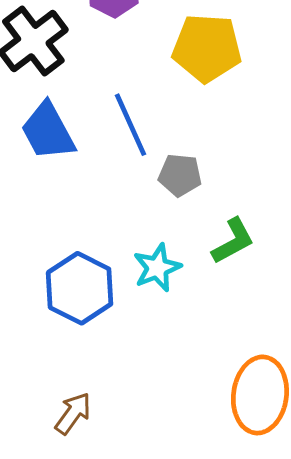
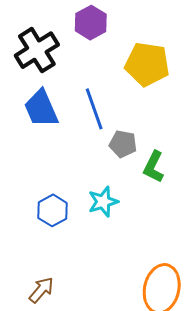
green L-shape: (233, 241) -> (154, 167), moved, turned 140
blue hexagon: (80, 288) -> (53, 210), size x0.7

